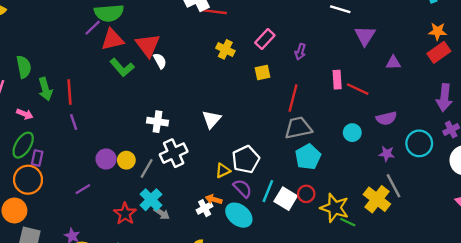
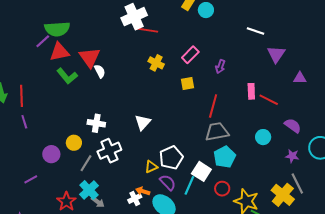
purple semicircle: (386, 118) -> (293, 126), turned -132
yellow circle: (126, 160) -> (74, 143), moved
white square: (286, 199) -> (201, 171), moved

